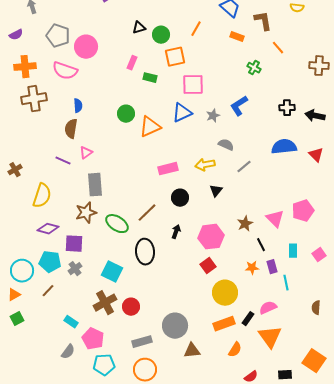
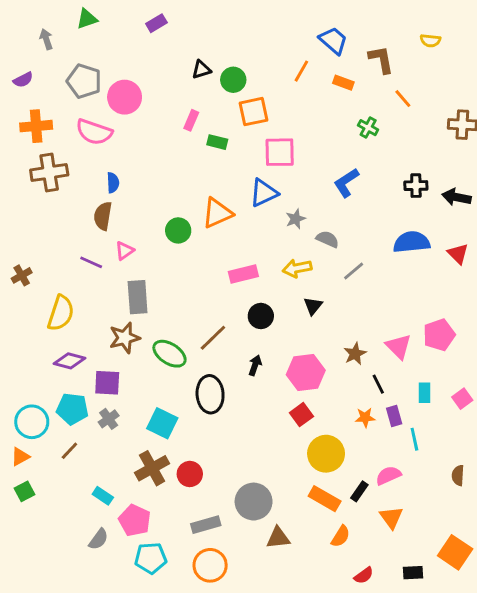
orange line: (196, 29) -> (301, 71), moved
green circle: (126, 114) -> (178, 230), moved
gray star: (213, 116) -> (296, 219), moved
orange rectangle: (224, 324) -> (325, 499), turned 50
orange triangle: (270, 337) -> (391, 517), size x0.7

